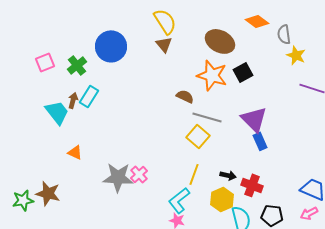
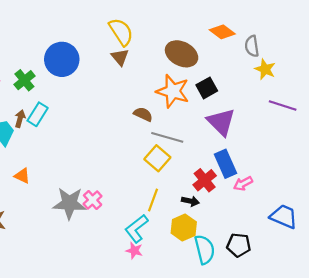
purple triangle: (254, 119) -> (221, 122), moved
blue rectangle: (260, 141) -> (225, 164), size x1.4
red cross: (252, 185) -> (205, 180), moved, turned 30
pink arrow: (309, 213) -> (243, 184), moved

